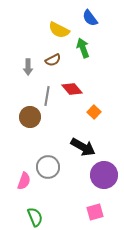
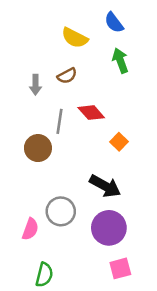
green arrow: (83, 48) -> (120, 61), moved
purple circle: (104, 175) -> (109, 228), moved
green semicircle: (35, 217) -> (44, 275), turned 36

